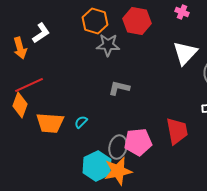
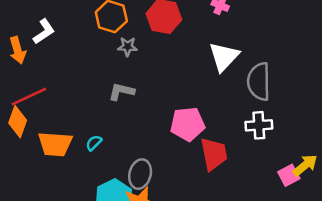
gray star: (108, 45) -> (128, 47), size x0.7
gray L-shape: (119, 88) -> (121, 92), moved
pink pentagon: (138, 142) -> (188, 124), moved

